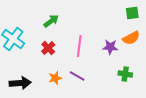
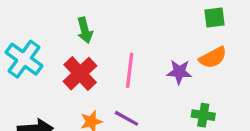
green arrow: (51, 21) -> (85, 30), turned 112
red cross: (48, 48) -> (80, 74), size x1.5

